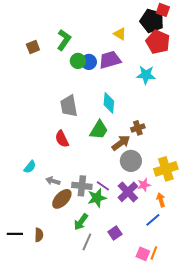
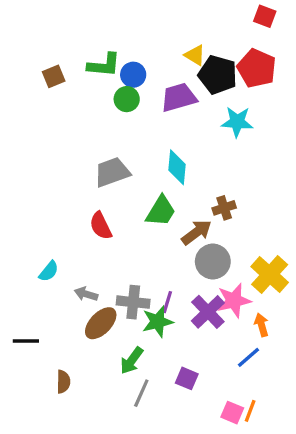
black pentagon: (152, 21) -> (218, 75), moved
green L-shape: (64, 40) -> (104, 65), turned 60
blue circle: (89, 62) -> (133, 75), moved
gray trapezoid: (69, 106) -> (112, 172), turned 80
yellow cross: (166, 169) -> (270, 274), turned -30
pink star: (144, 185) -> (234, 300), size x1.5
purple line: (103, 186) -> (167, 302), turned 72
purple square: (115, 233) -> (187, 378), turned -32
black line: (15, 234) -> (26, 341), moved

